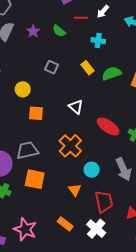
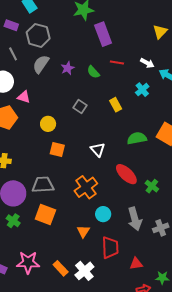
white arrow: (103, 12) -> (147, 63), moved, turned -112
cyan cross: (98, 41) -> (142, 90), moved, turned 32
yellow rectangle: (88, 68) -> (116, 105), moved
green semicircle: (112, 73) -> (137, 138), moved
orange rectangle: (65, 224) -> (61, 268), moved
pink star: (25, 229) -> (28, 262), turned -30
white cross: (96, 229) -> (84, 271), moved

